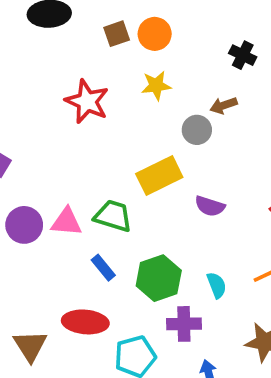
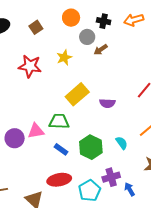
orange circle: (155, 34) -> (71, 18), moved
yellow star: (156, 86) -> (64, 58), moved
gray circle: (197, 130) -> (87, 37), moved
purple cross: (184, 324) -> (111, 177), moved

